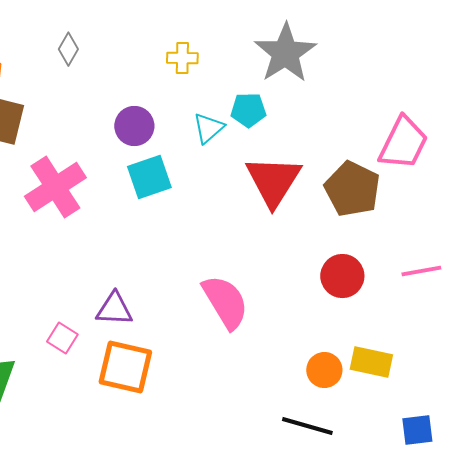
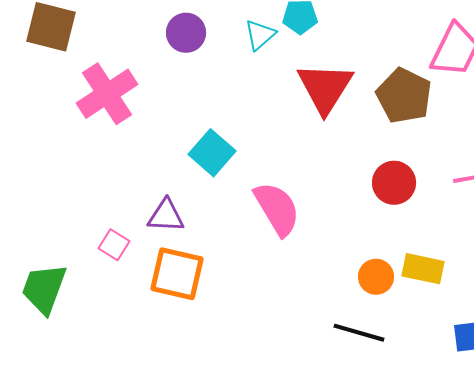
cyan square: (149, 177) -> (212, 153), moved, turned -30

